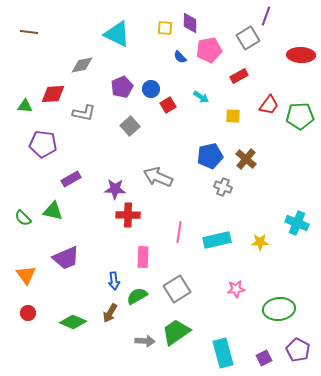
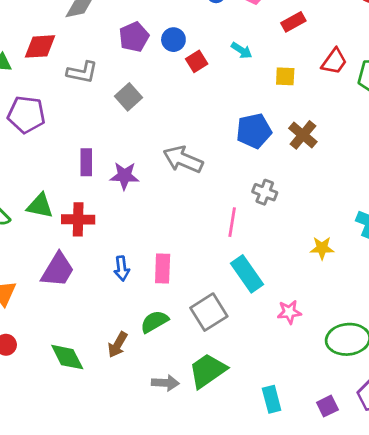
gray square: (130, 126) -> (129, 97), moved
purple rectangle: (71, 179) -> (86, 162), moved, turned -60
gray cross: (223, 187) -> (265, 192), moved
red cross: (128, 215) -> (78, 219), moved
pink line: (179, 232) -> (232, 222), moved
cyan rectangle: (217, 240) -> (247, 274), moved, turned 68
purple trapezoid: (66, 258) -> (58, 270), turned -36
blue arrow: (114, 281) -> (122, 268), moved
green diamond: (73, 322) -> (67, 357), turned 40
cyan rectangle: (223, 353) -> (272, 399), size x0.7

